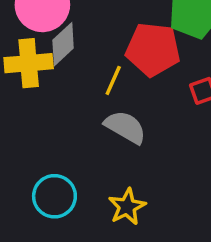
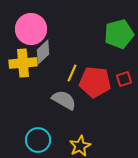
red pentagon: (153, 49) -> (95, 82), moved
gray semicircle: (125, 127) -> (64, 100), moved

